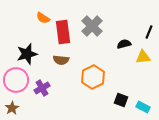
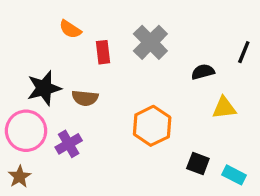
red rectangle: (63, 32) -> (103, 52), size x0.6
yellow triangle: (143, 57) -> (224, 108), moved
brown semicircle: (61, 60) -> (85, 98), moved

